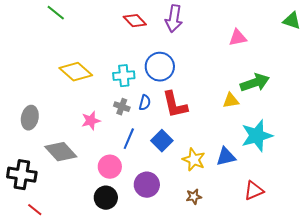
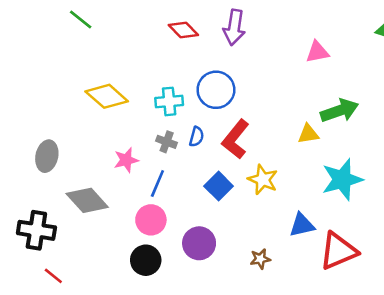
red L-shape: (175, 105) -> (235, 139), turned 52
blue line: (129, 139) -> (157, 183), moved
blue triangle: (226, 157) -> (302, 225), moved
yellow star: (194, 160) -> (263, 180), moved
red triangle: (254, 191) -> (338, 251), size x1.5

